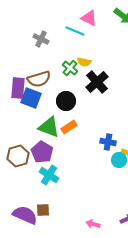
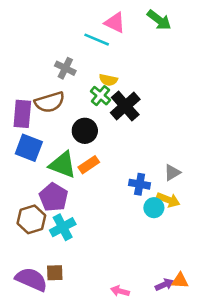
gray cross: (41, 39) -> (65, 68), moved
green cross: (70, 68) -> (100, 96), moved
blue square: (31, 98) -> (29, 148), moved
brown hexagon: (18, 156) -> (31, 219), moved
cyan cross: (49, 175) -> (63, 227), turned 30

